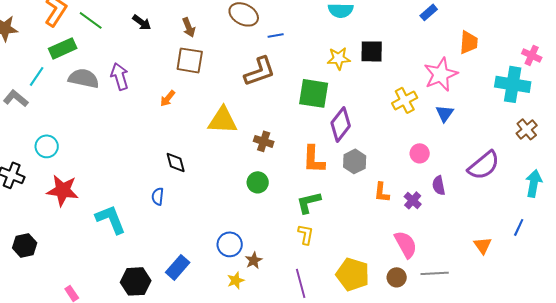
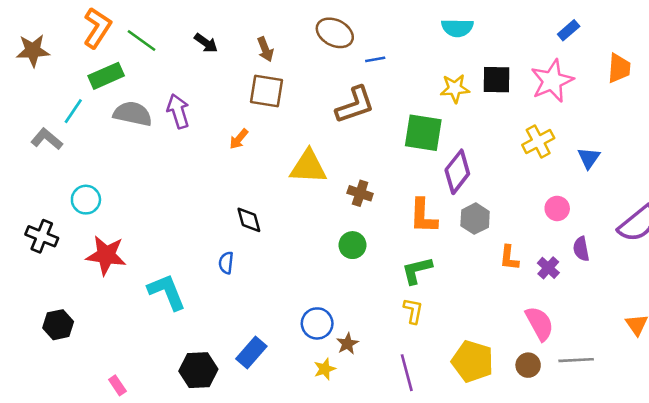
pink star: (441, 74) -> (552, 81), moved

